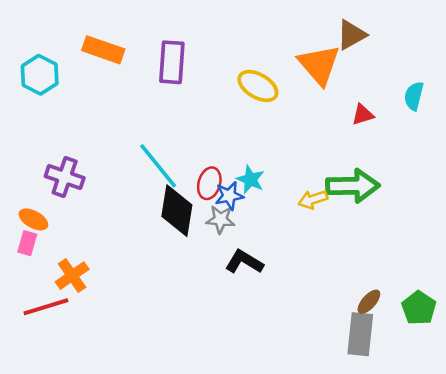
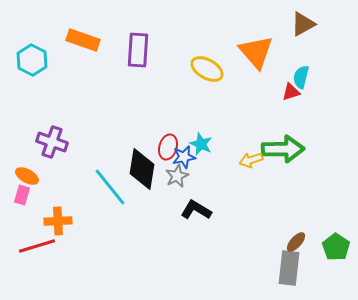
brown triangle: (351, 35) -> (303, 24), moved
cyan semicircle: (414, 96) -> (301, 77), moved
cyan line: (158, 166) -> (110, 187), moved
gray star: (221, 219) -> (177, 176), turned -30
orange cross: (72, 276) -> (58, 221), turned 32

